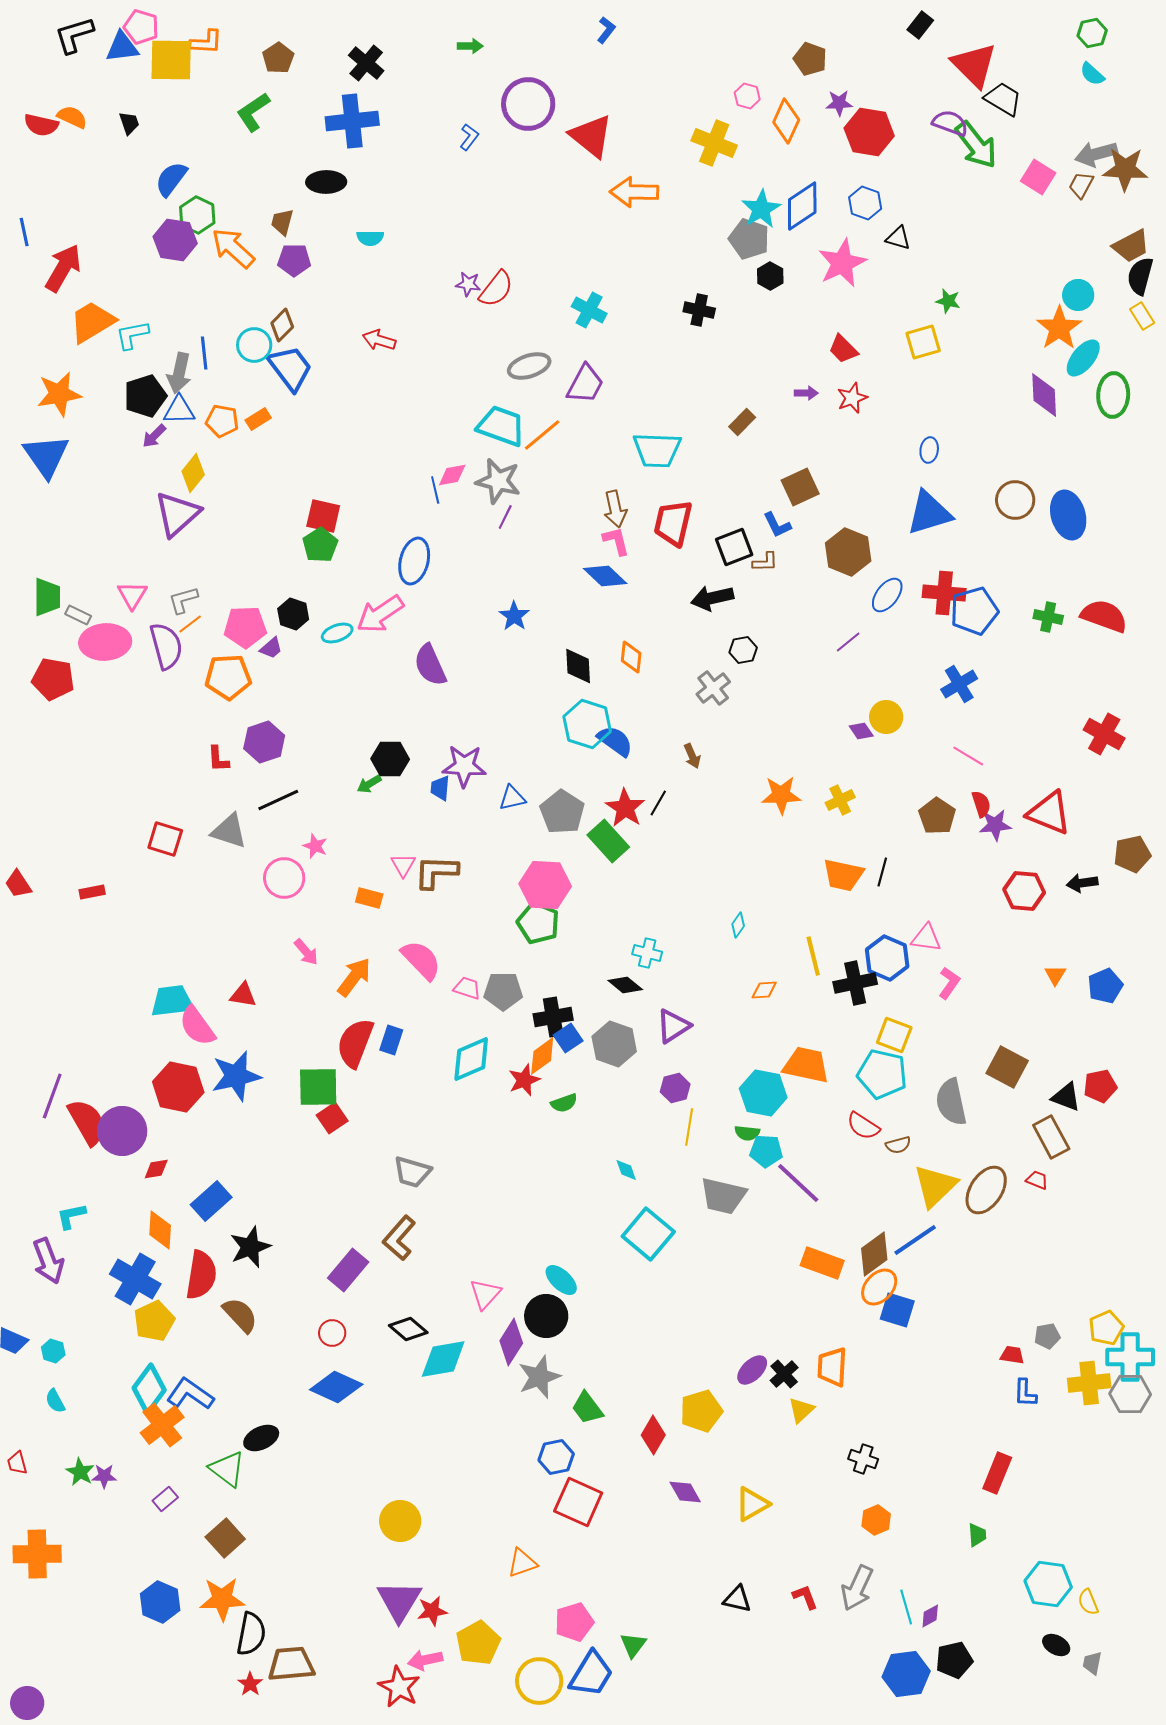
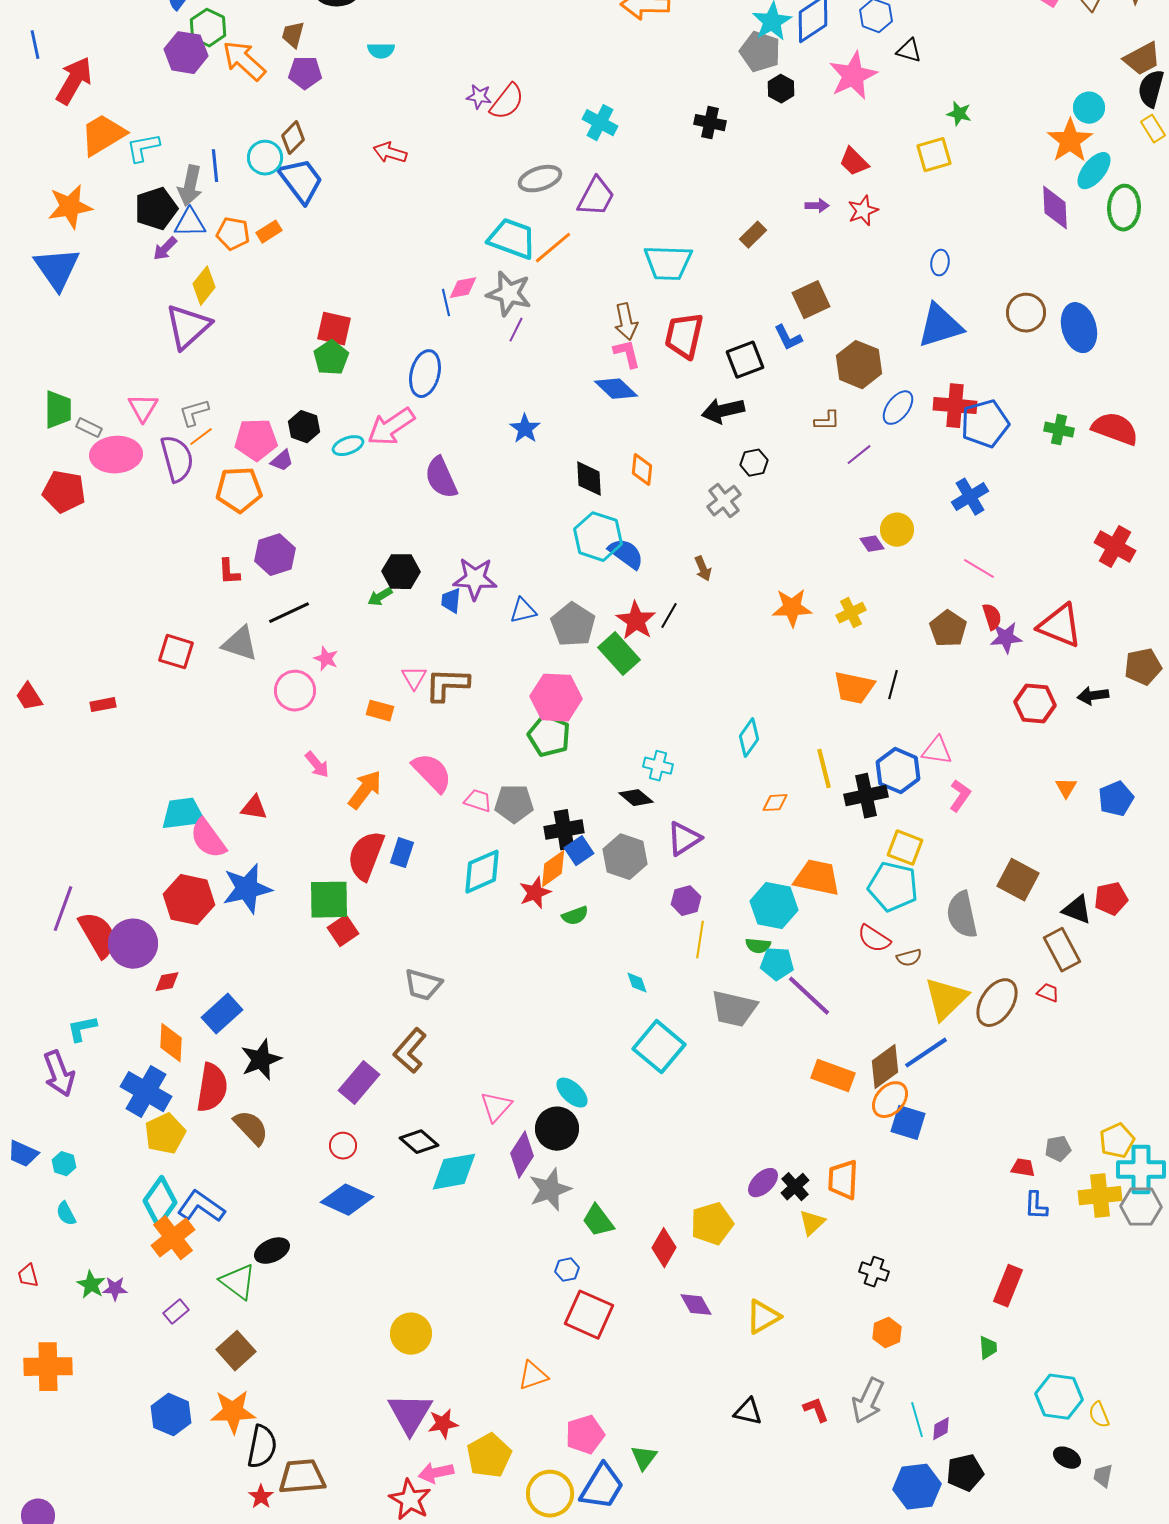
brown L-shape: (765, 562) -> (827, 421), moved
cyan diamond: (738, 925) -> (749, 738), size x1.5
blue hexagon: (556, 1457) -> (567, 1270), size x0.7

